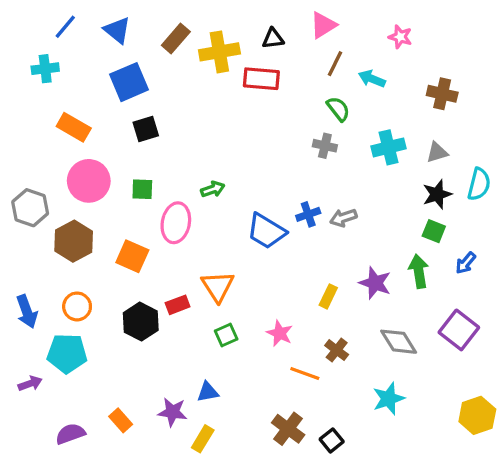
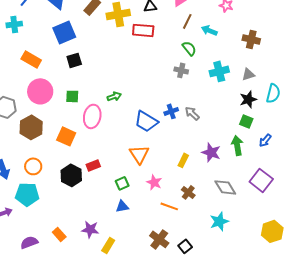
gray arrow: (343, 218) -> (192, 113), turned 63
orange triangle: (218, 286) -> (139, 154), moved
blue triangle: (208, 392) -> (122, 206), moved

